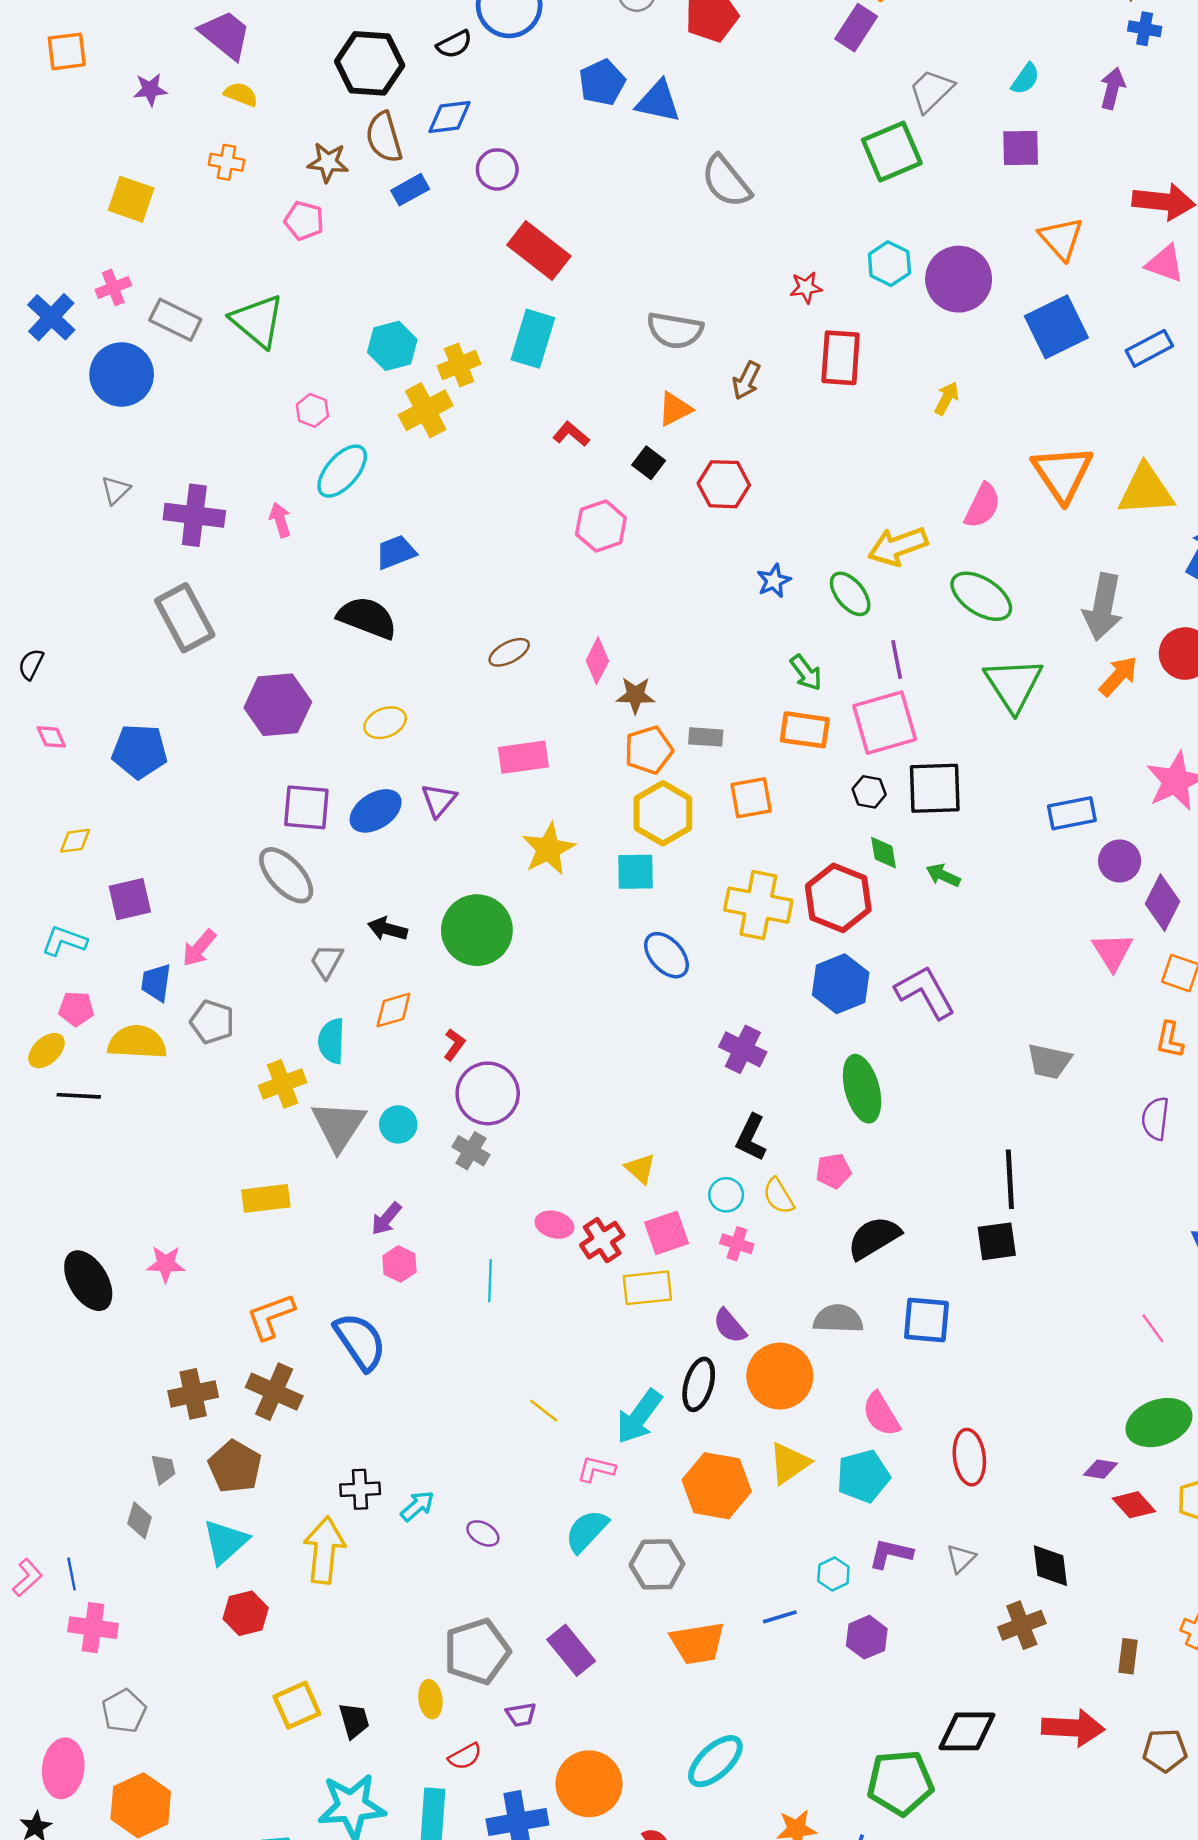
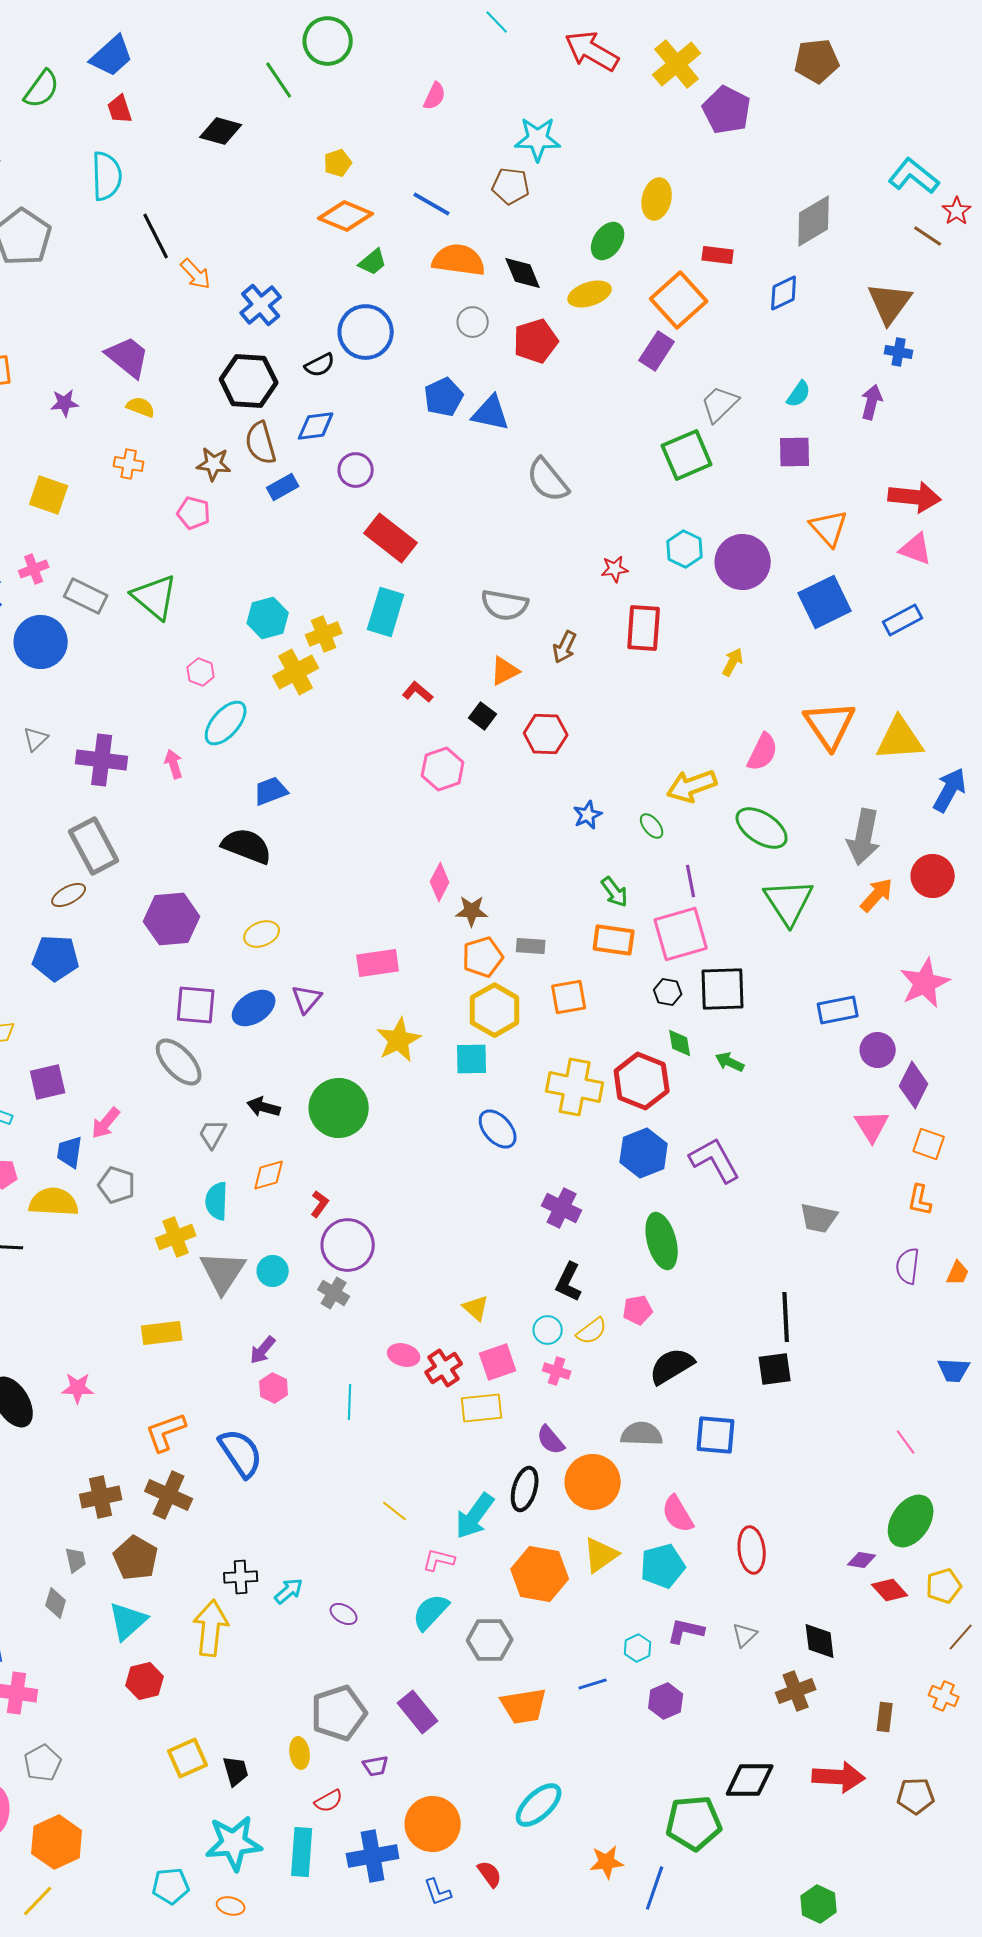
green ellipse: (850, 594) -> (652, 826), size x0.7
brown ellipse: (509, 652) -> (69, 895), moved
yellow semicircle: (779, 1196) -> (592, 1331), turned -96
green ellipse: (1159, 1423) -> (911, 1521), turned -36

